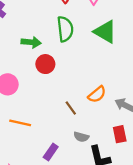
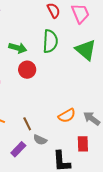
orange semicircle: (97, 94) -> (67, 116), moved
brown line: (71, 108) -> (27, 124), moved
gray semicircle: (81, 137) -> (40, 140), moved

